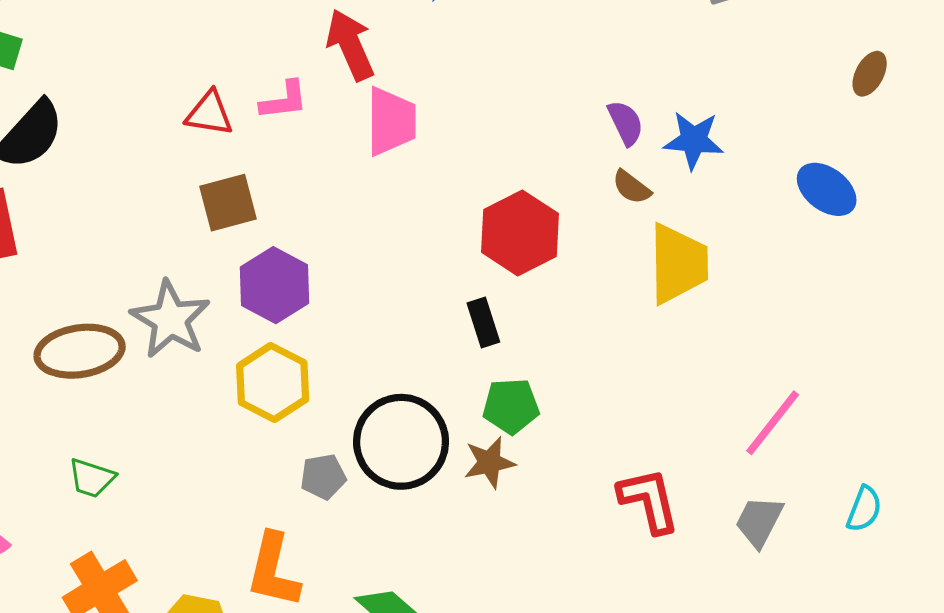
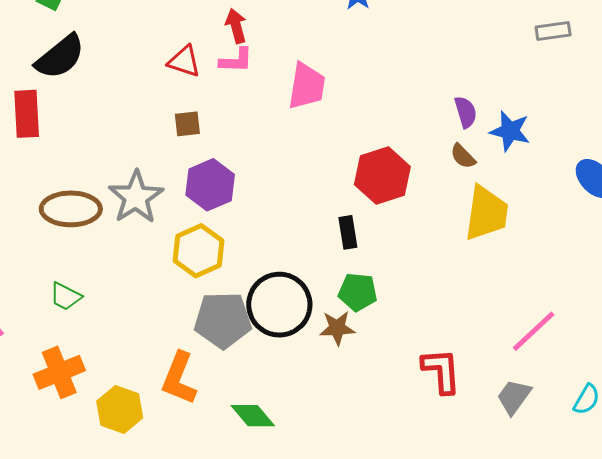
red arrow: (350, 45) -> (236, 26), moved, size x0.7
brown square: (228, 203) -> (187, 124), size x0.7
gray pentagon: (323, 477) -> (223, 320), size x1.8

